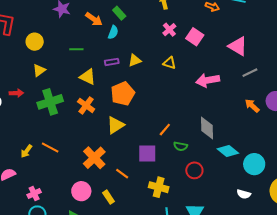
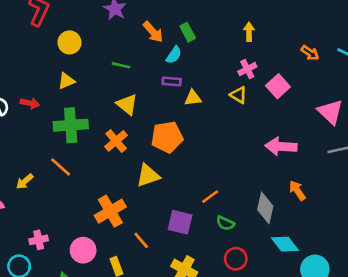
purple rectangle: (112, 62) -> (172, 81), moved
yellow triangle: (170, 63) -> (239, 95), moved
orange arrow: (252, 106) -> (297, 190), moved
orange line: (50, 147) -> (61, 167), moved
pink cross: (34, 193) -> (39, 240), moved

